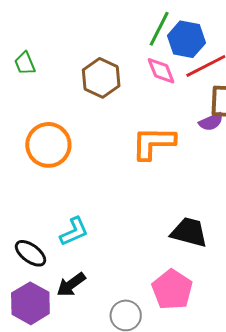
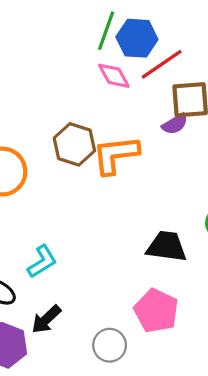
brown hexagon: (101, 78) -> (74, 144), moved

